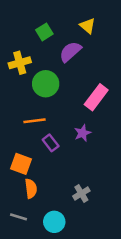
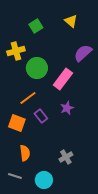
purple semicircle: (70, 52) -> (83, 53), moved
pink rectangle: (96, 97) -> (63, 79), moved
orange line: (35, 121) -> (28, 98), turned -30
orange square: (21, 164) -> (17, 123), moved

